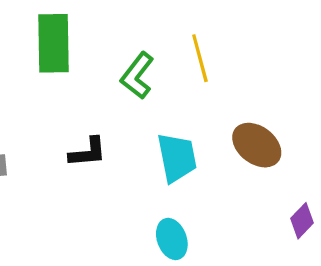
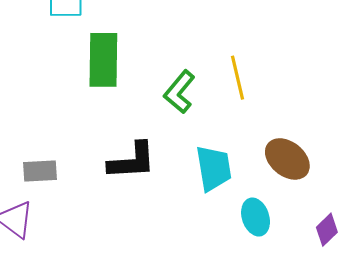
black L-shape: (88, 152) -> (132, 161), size x1.4
cyan ellipse: (172, 239) -> (256, 217), moved

